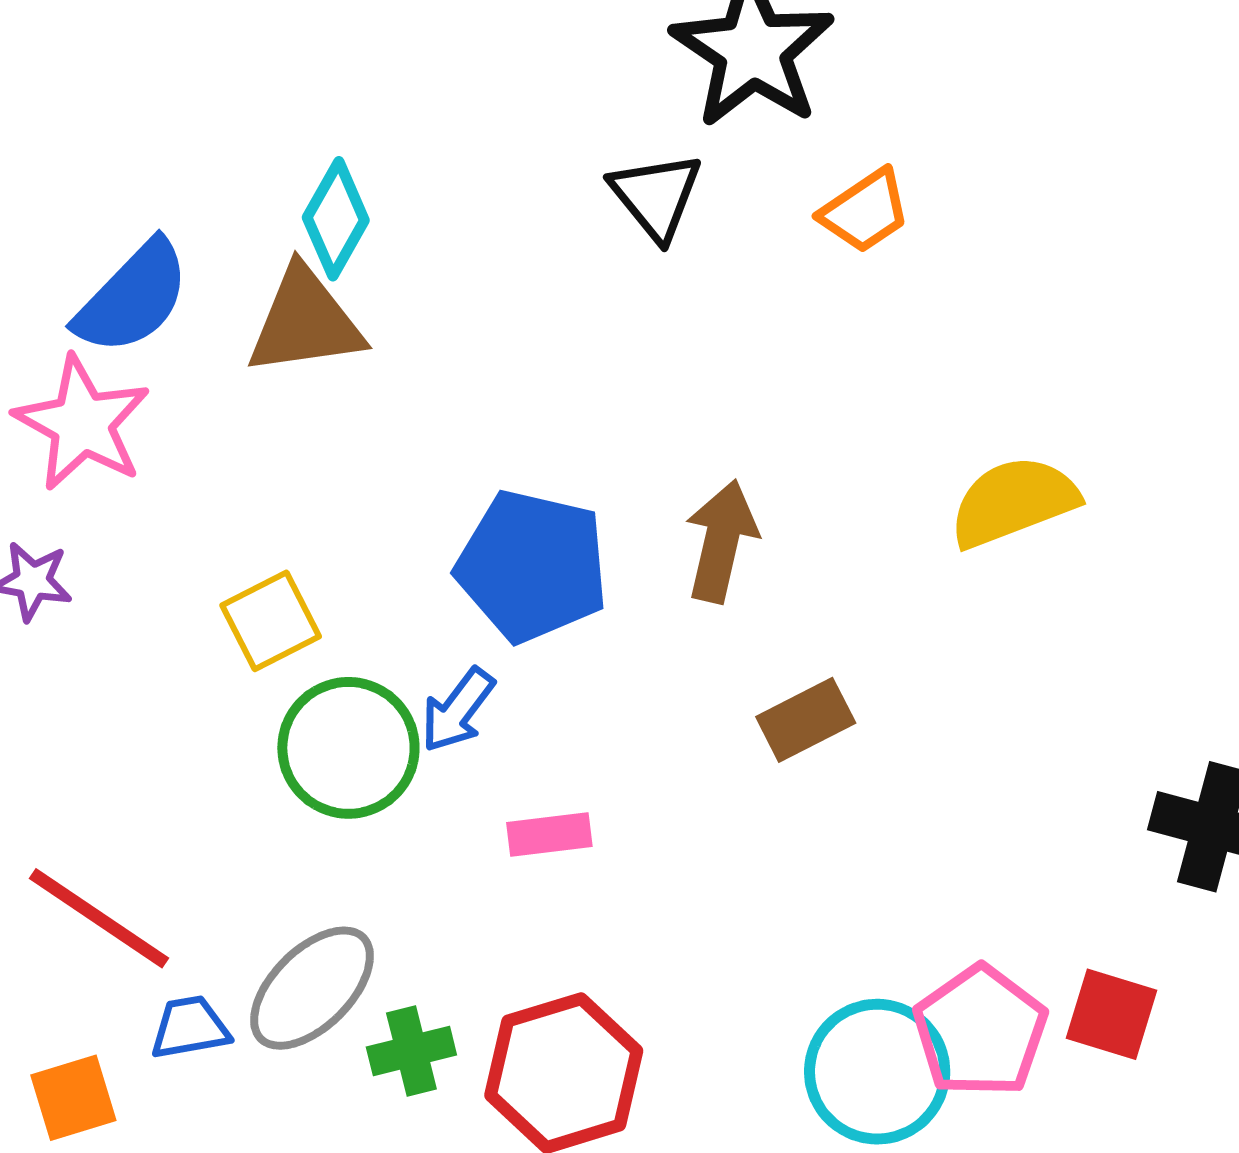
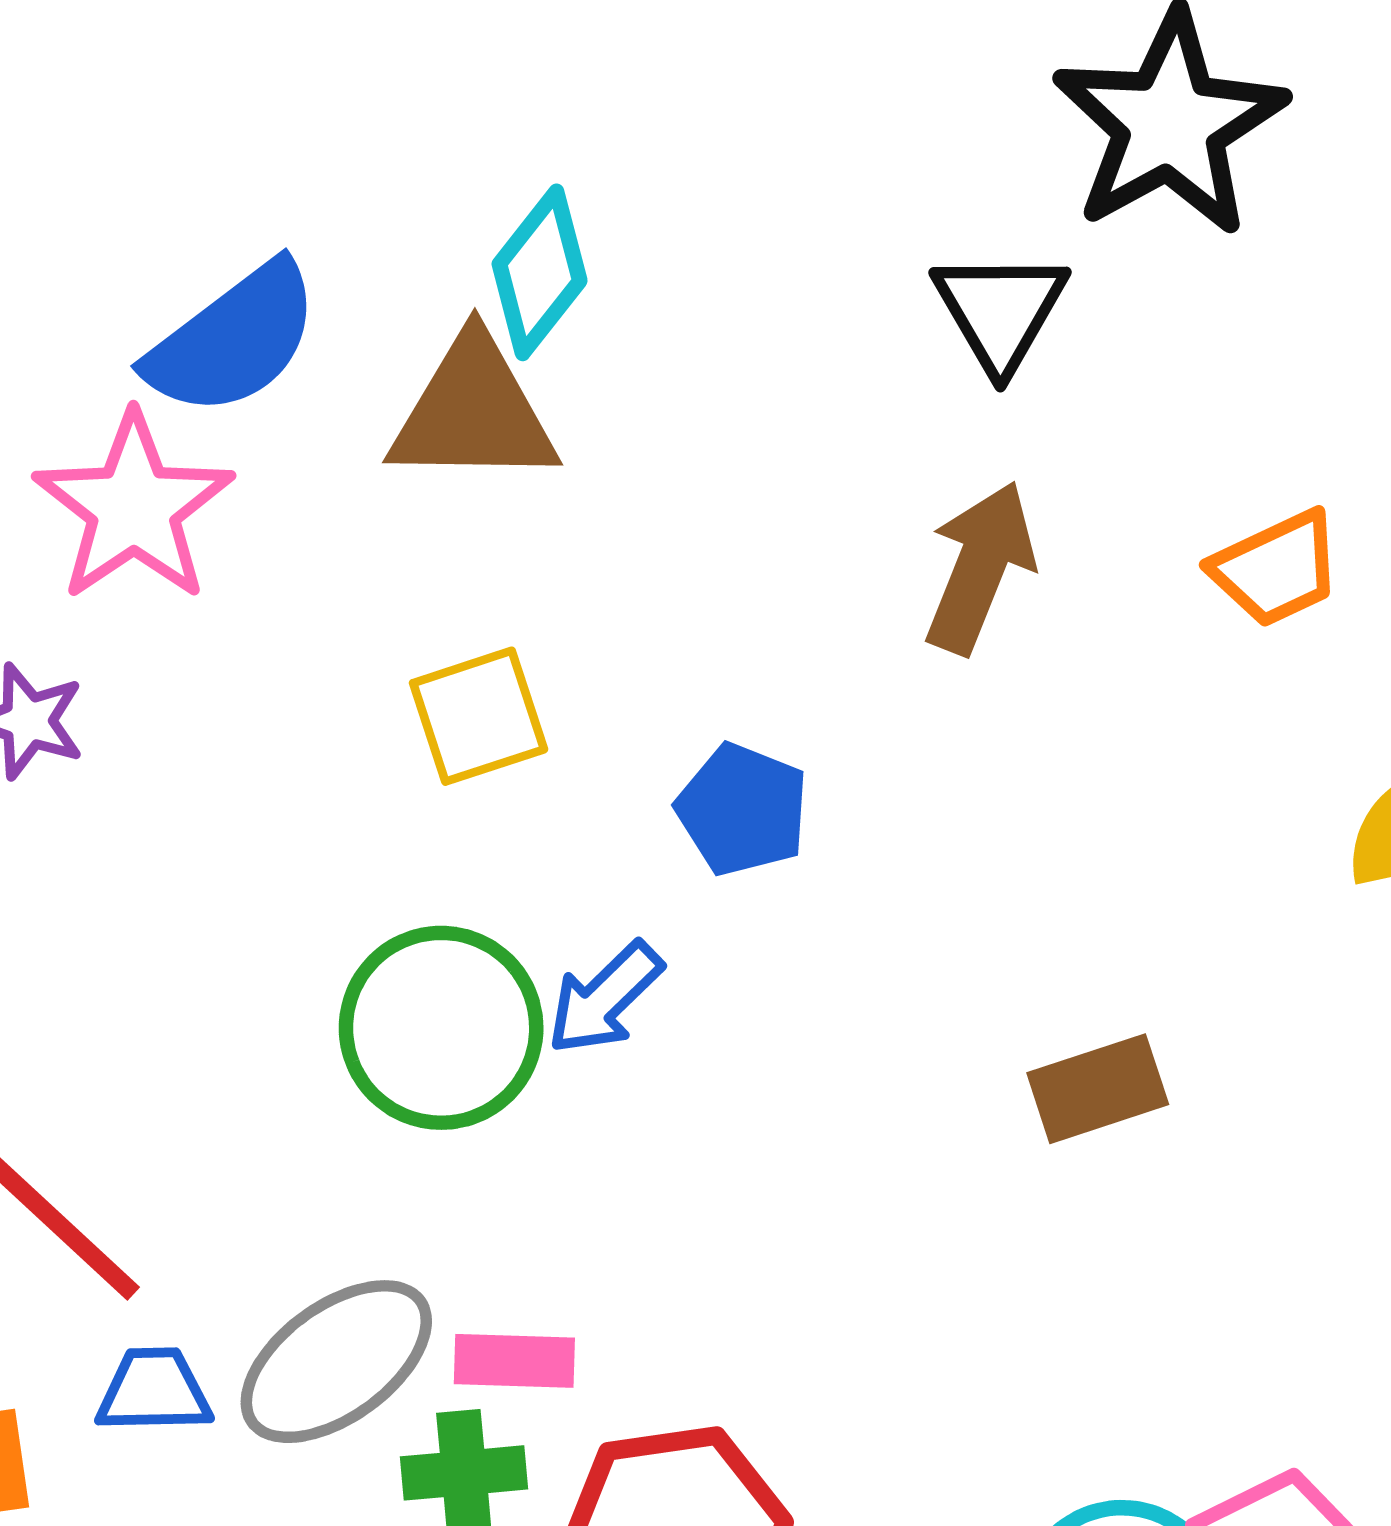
orange trapezoid: (865, 211) -> (1276, 569), moved
brown arrow: (721, 541) -> (980, 567), moved
blue pentagon: (532, 566) -> (743, 810), size x0.6
yellow square: (271, 621) -> (479, 716), moved
pink rectangle: (549, 834) -> (514, 1361), moved

